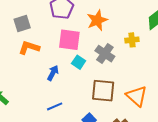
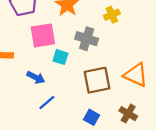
blue arrow: (53, 73) -> (36, 77), turned 105
blue line: (55, 106) -> (47, 102), moved

